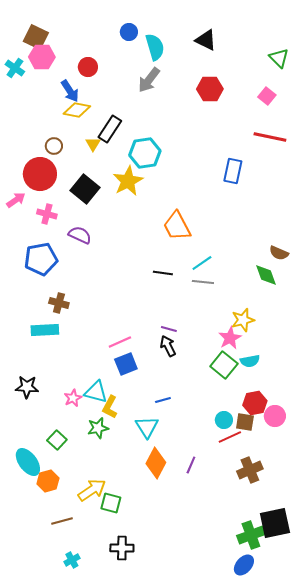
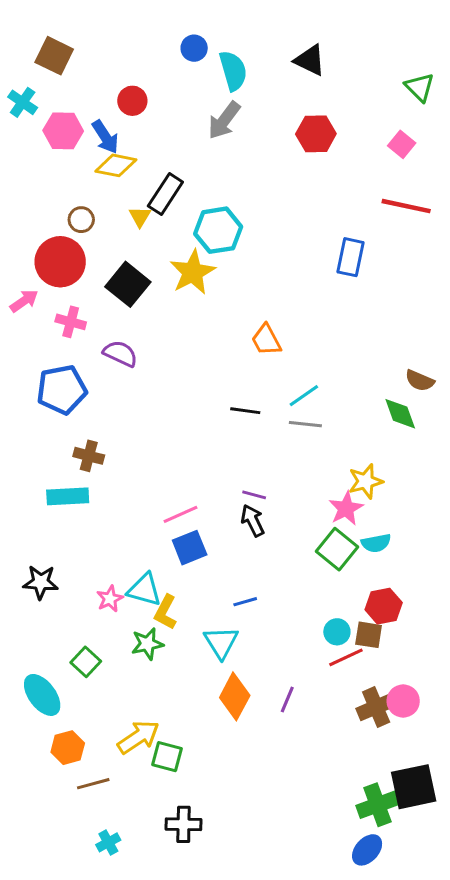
pink hexagon: (42, 57) -> (63, 131), moved
orange trapezoid: (177, 226) -> (266, 340), size x0.7
pink circle: (275, 416) -> (403, 701), moved
orange hexagon: (48, 481) -> (68, 748), moved

